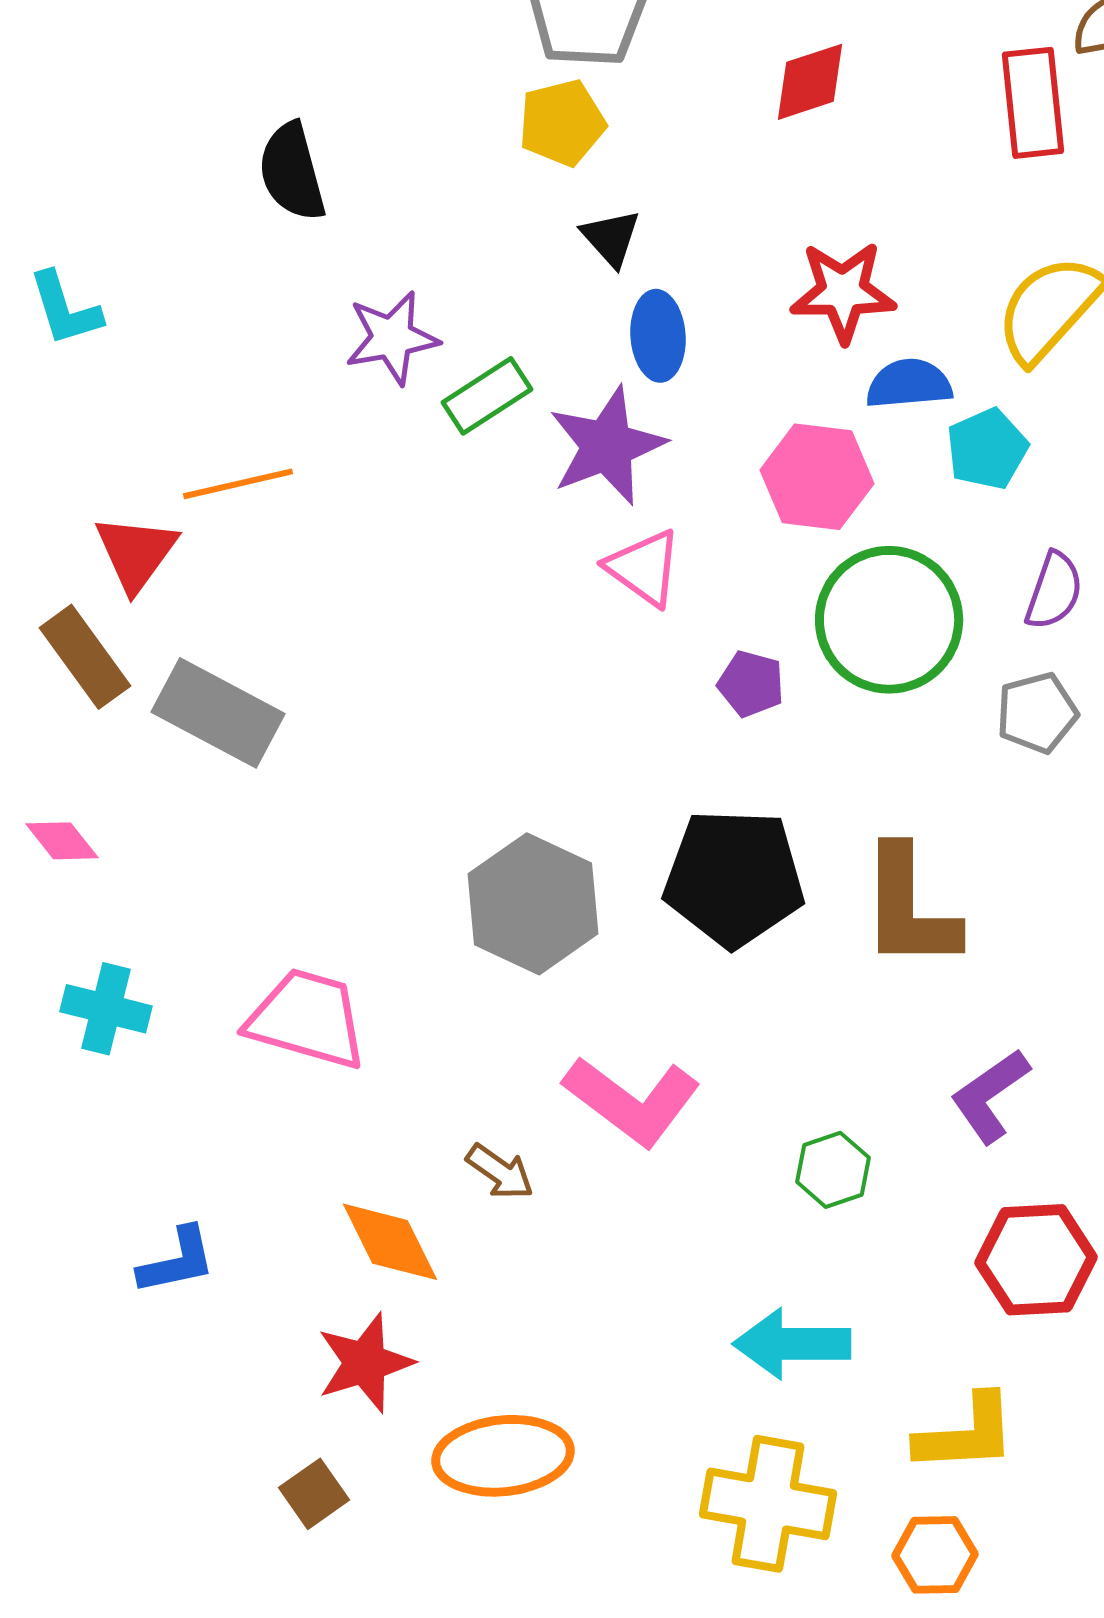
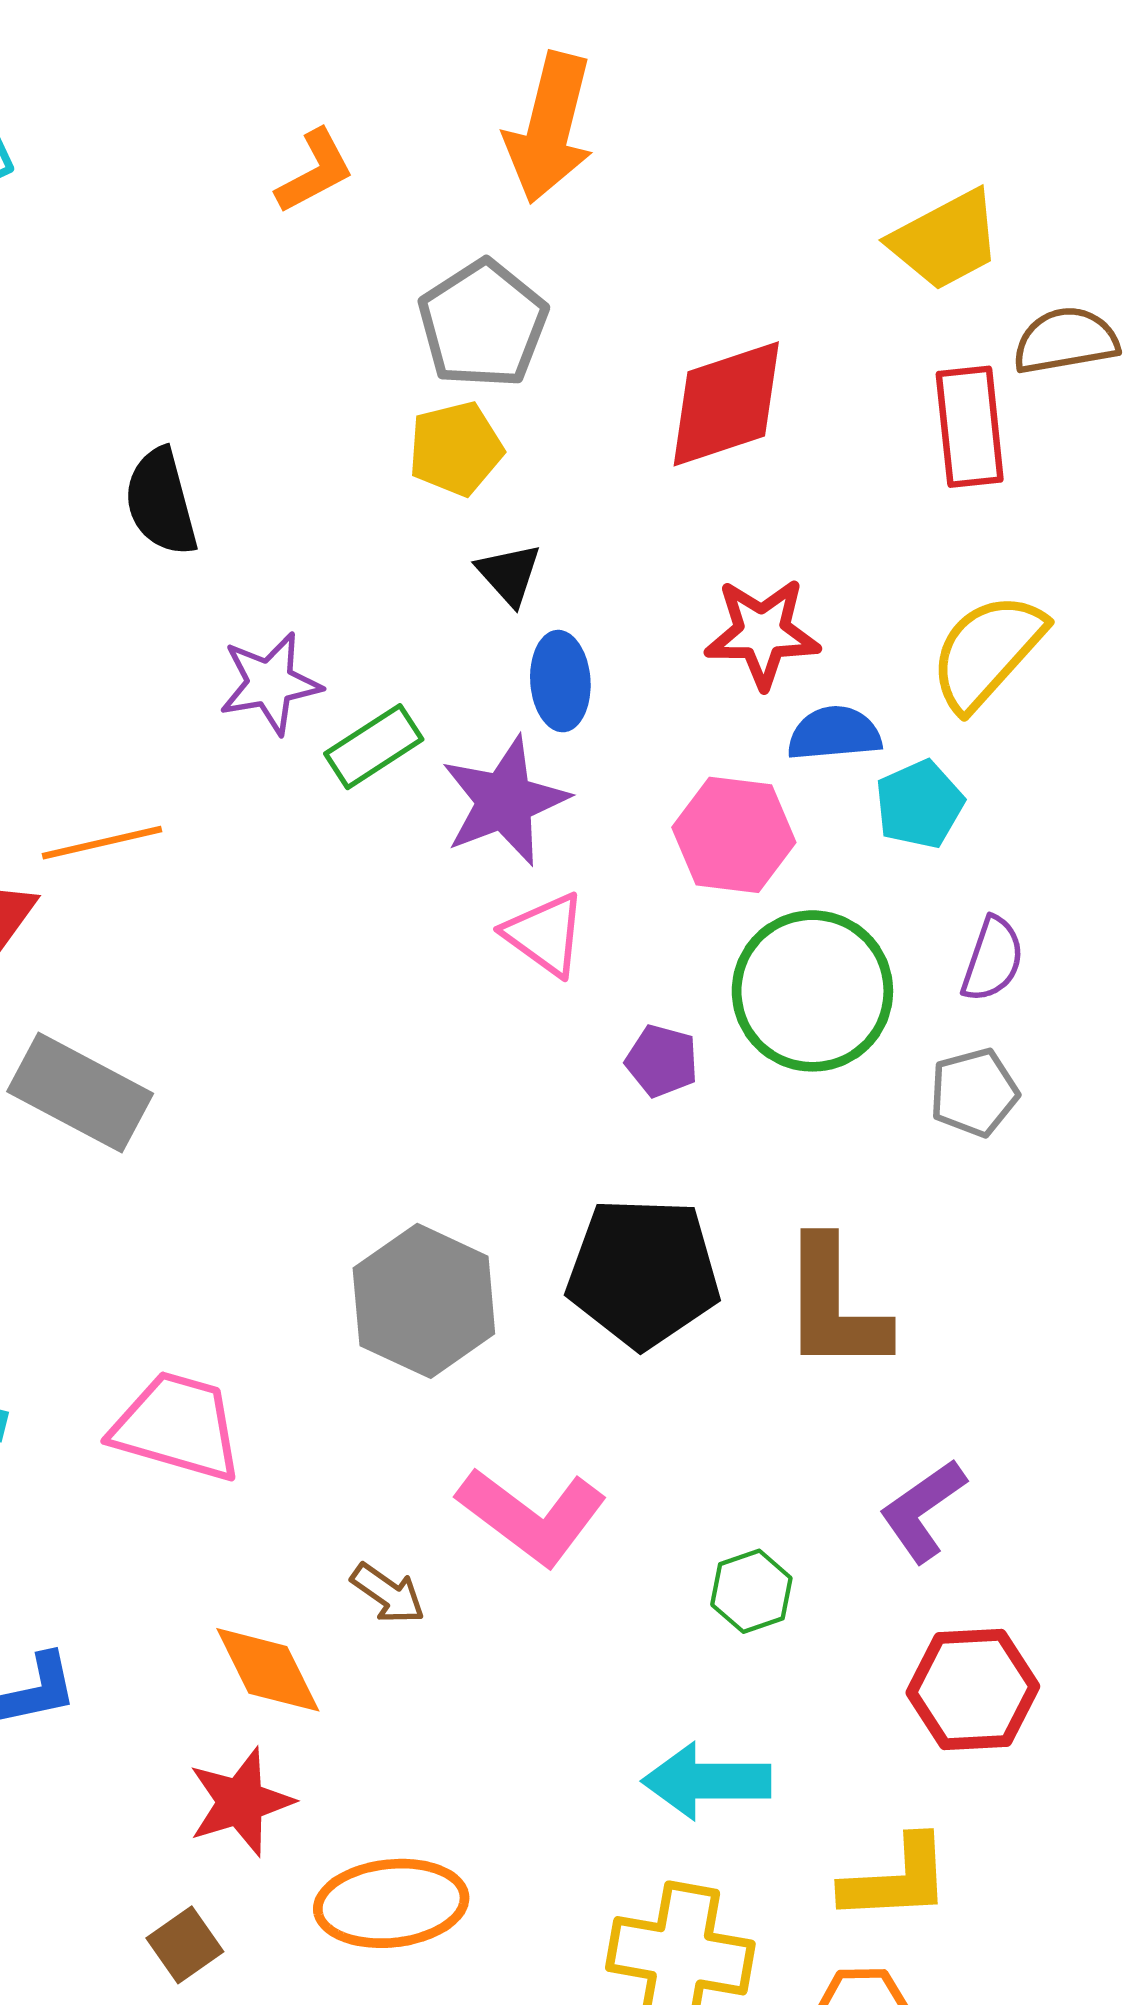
red diamond: (810, 82) -> (726, 404), size x1.5

